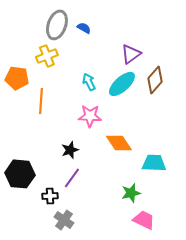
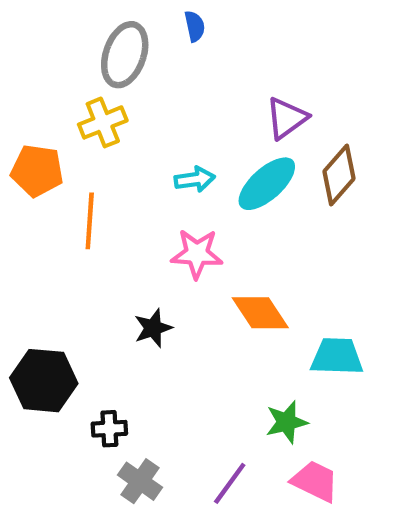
blue semicircle: (84, 28) -> (195, 26), moved, turned 48
cyan arrow: (89, 82) -> (195, 179), turned 108
purple line: (72, 178) -> (230, 483), moved

